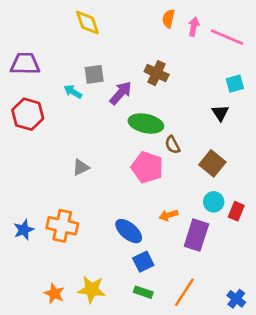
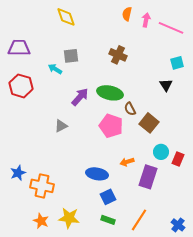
purple arrow: (121, 93) -> (80, 97), moved
brown square: (212, 163) -> (149, 123), moved
orange cross: (62, 226) -> (42, 186), moved
blue ellipse: (129, 231) -> (97, 174), turned -30

